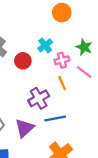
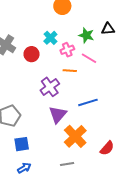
orange line: (62, 83) -> (70, 71), turned -56
blue line: (55, 119) -> (88, 102), moved
purple triangle: (24, 128) -> (58, 115), moved

